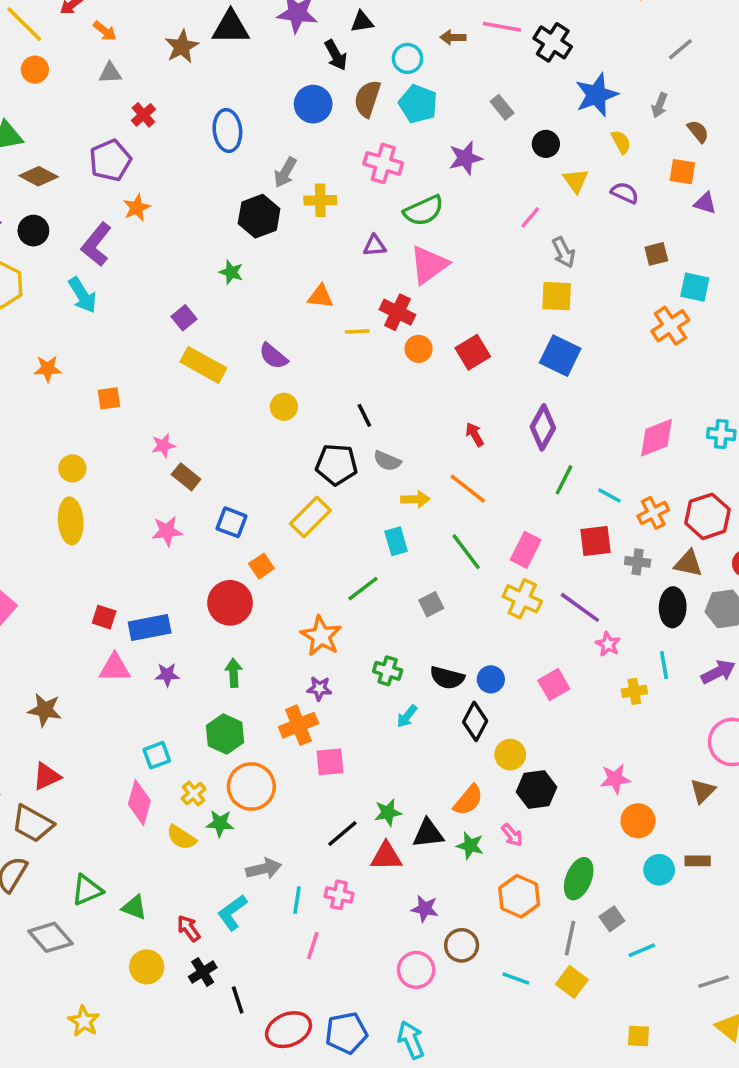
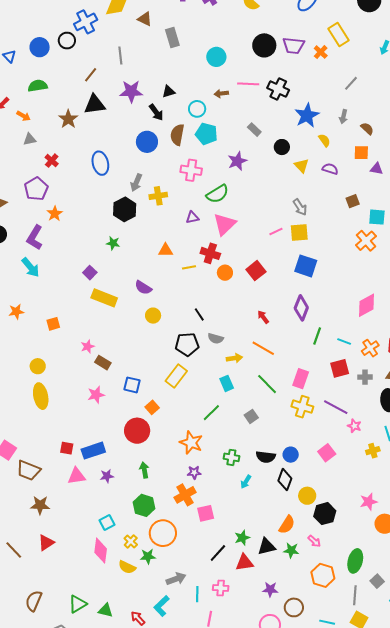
pink line: (530, 217) -> (276, 232), moved, turned 32
brown trapezoid: (33, 824) -> (28, 470), moved

